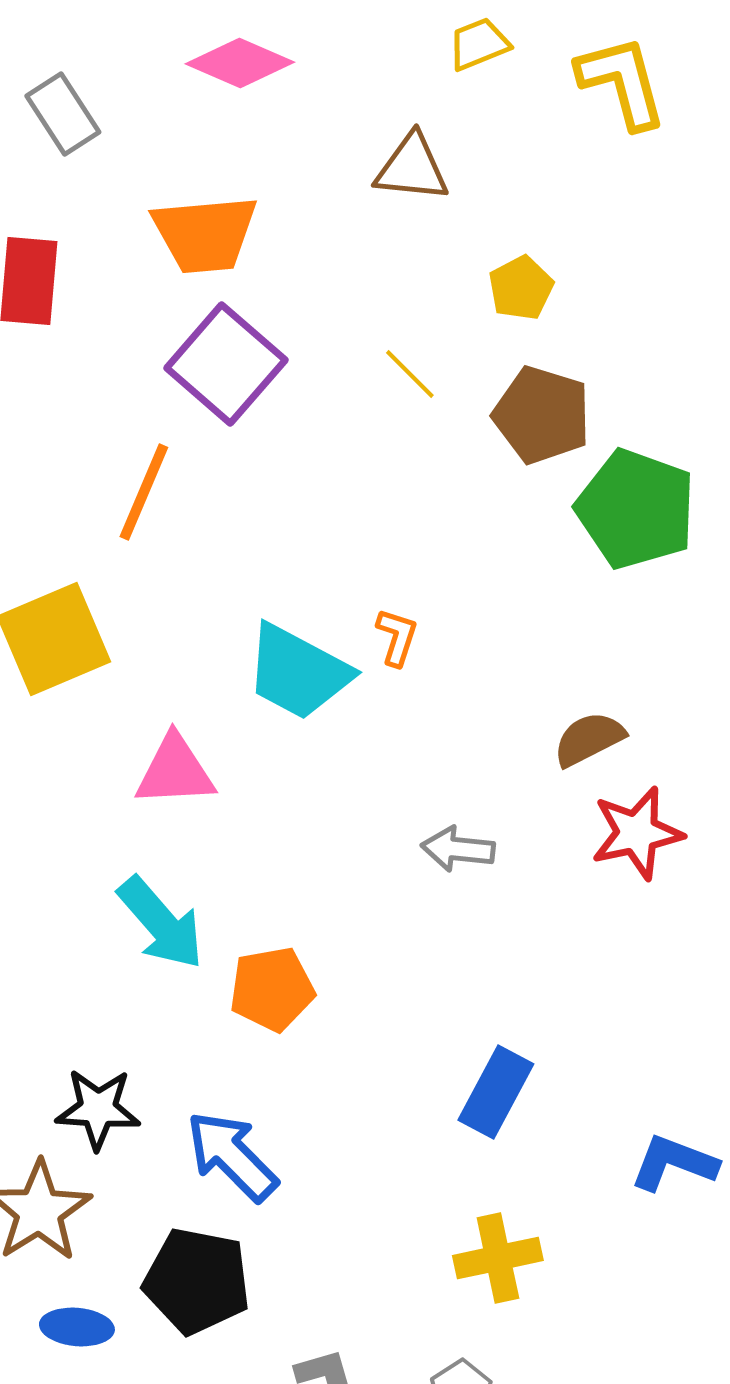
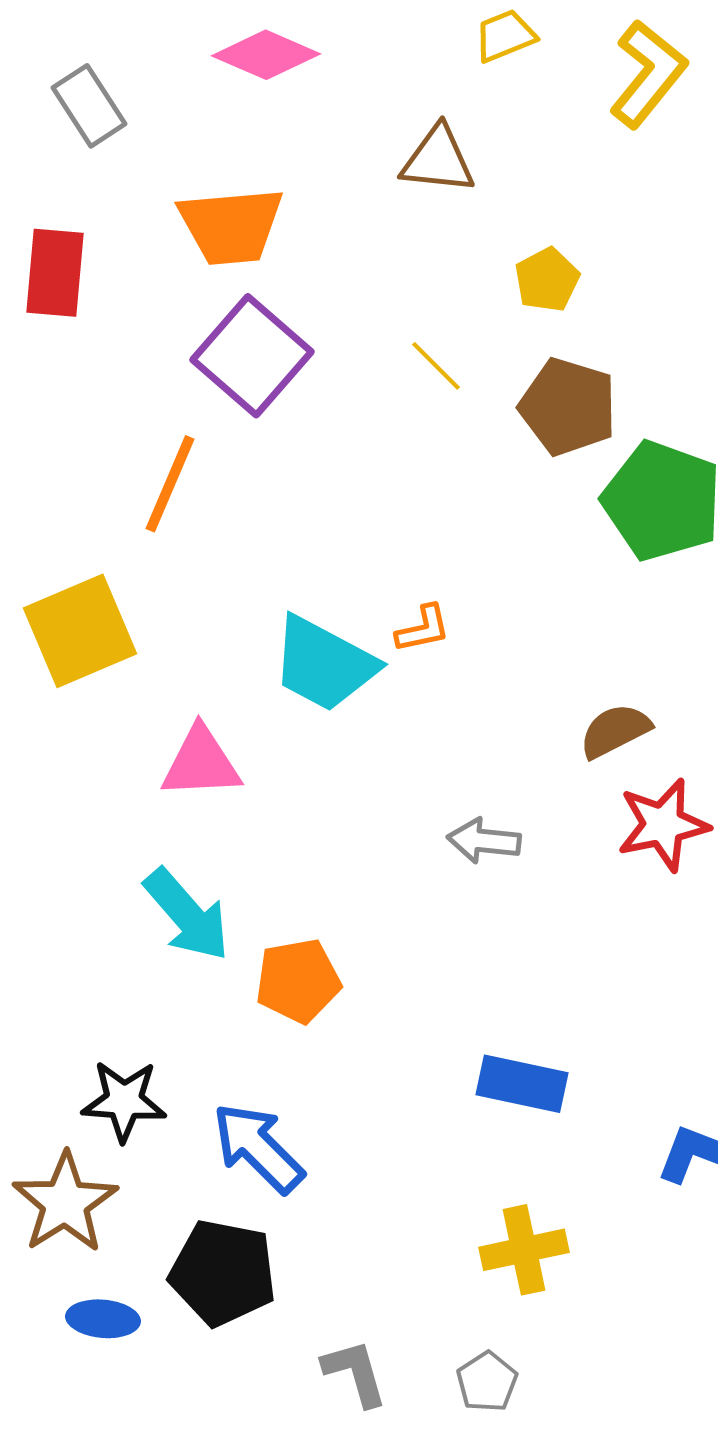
yellow L-shape: (622, 82) -> (648, 74), turned 54
orange L-shape: (397, 637) -> (423, 629), turned 60
blue rectangle: (496, 1092) -> (522, 1084), turned 74

